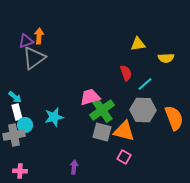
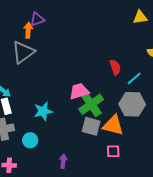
purple triangle: (26, 41) -> (37, 19), moved
yellow triangle: (138, 44) -> (140, 17), moved
cyan circle: (25, 125) -> (30, 140), moved
pink square: (124, 157) -> (113, 151), turned -32

